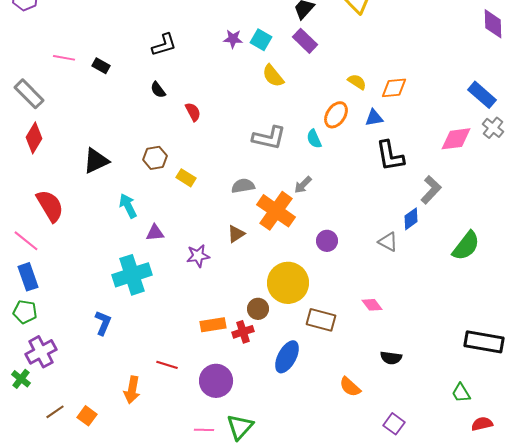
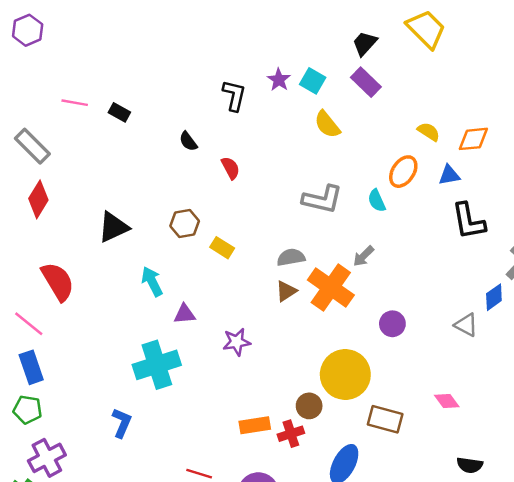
purple star: (233, 39) -> (279, 80), turned 30
black L-shape: (164, 45) -> (234, 95), moved, turned -60
brown triangle: (236, 234) -> (286, 291), moved

